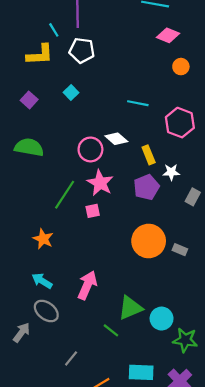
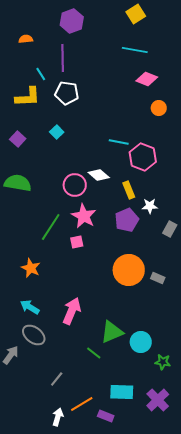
pink hexagon: (180, 123) -> (143, 157), moved
green star: (185, 340) -> (163, 362), size x0.7

